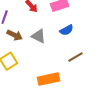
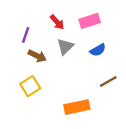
gray triangle: (39, 36) -> (65, 47), moved, turned 49

